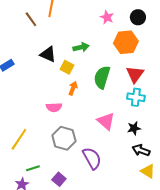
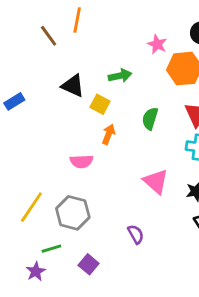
pink star: (107, 17) -> (157, 44), moved
green semicircle: (102, 77) -> (150, 119), size x0.7
gray hexagon: (64, 138) -> (73, 213), moved
purple semicircle: (92, 158) -> (136, 234), size x0.6

